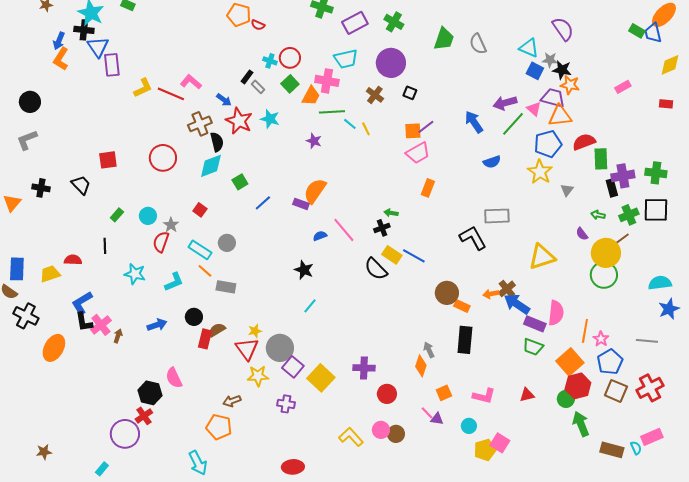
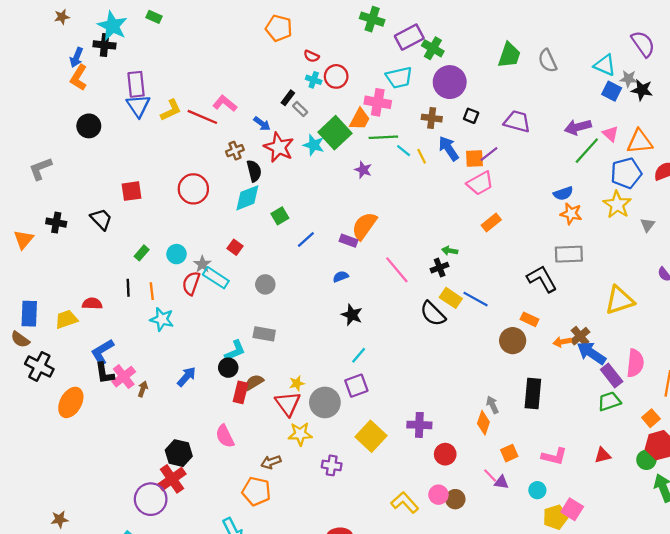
green cross: (394, 22) -> (433, 48), moved
red semicircle: (258, 25) -> (311, 56), moved
blue triangle: (98, 47) -> (138, 106), moved
green square: (290, 84) -> (335, 133), moved, size x1.6
orange star: (570, 85) -> (571, 214), moved
brown cross: (375, 95) -> (432, 118), turned -30
purple trapezoid: (553, 98) -> (517, 121), moved
black circle: (30, 102) -> (89, 126), moved
blue arrow: (474, 122) -> (449, 148), moved
brown cross: (200, 124) -> (235, 151), size x0.7
orange rectangle: (428, 188) -> (491, 223), turned 30
blue semicircle: (320, 236) -> (341, 277), moved
cyan rectangle: (200, 250) -> (216, 278), moved
orange line: (205, 271) -> (152, 291), moved, turned 42
cyan L-shape: (174, 282) -> (235, 351), moved
orange rectangle: (462, 306) -> (529, 319), moved
purple rectangle: (535, 324) -> (612, 375), turned 30
blue arrow: (157, 325) -> (187, 377), turned -30
green trapezoid: (533, 347) -> (609, 401), turned 140
orange square: (570, 362) -> (651, 418), size x0.6
purple square: (293, 367) -> (356, 386), moved, turned 30
pink semicircle: (174, 378) -> (225, 436), moved
red cross: (144, 416) -> (172, 479), size x1.4

